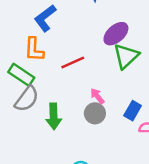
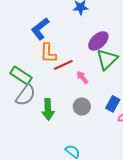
orange L-shape: (34, 49) -> (48, 53), moved
pink arrow: (97, 96) -> (82, 77), moved

